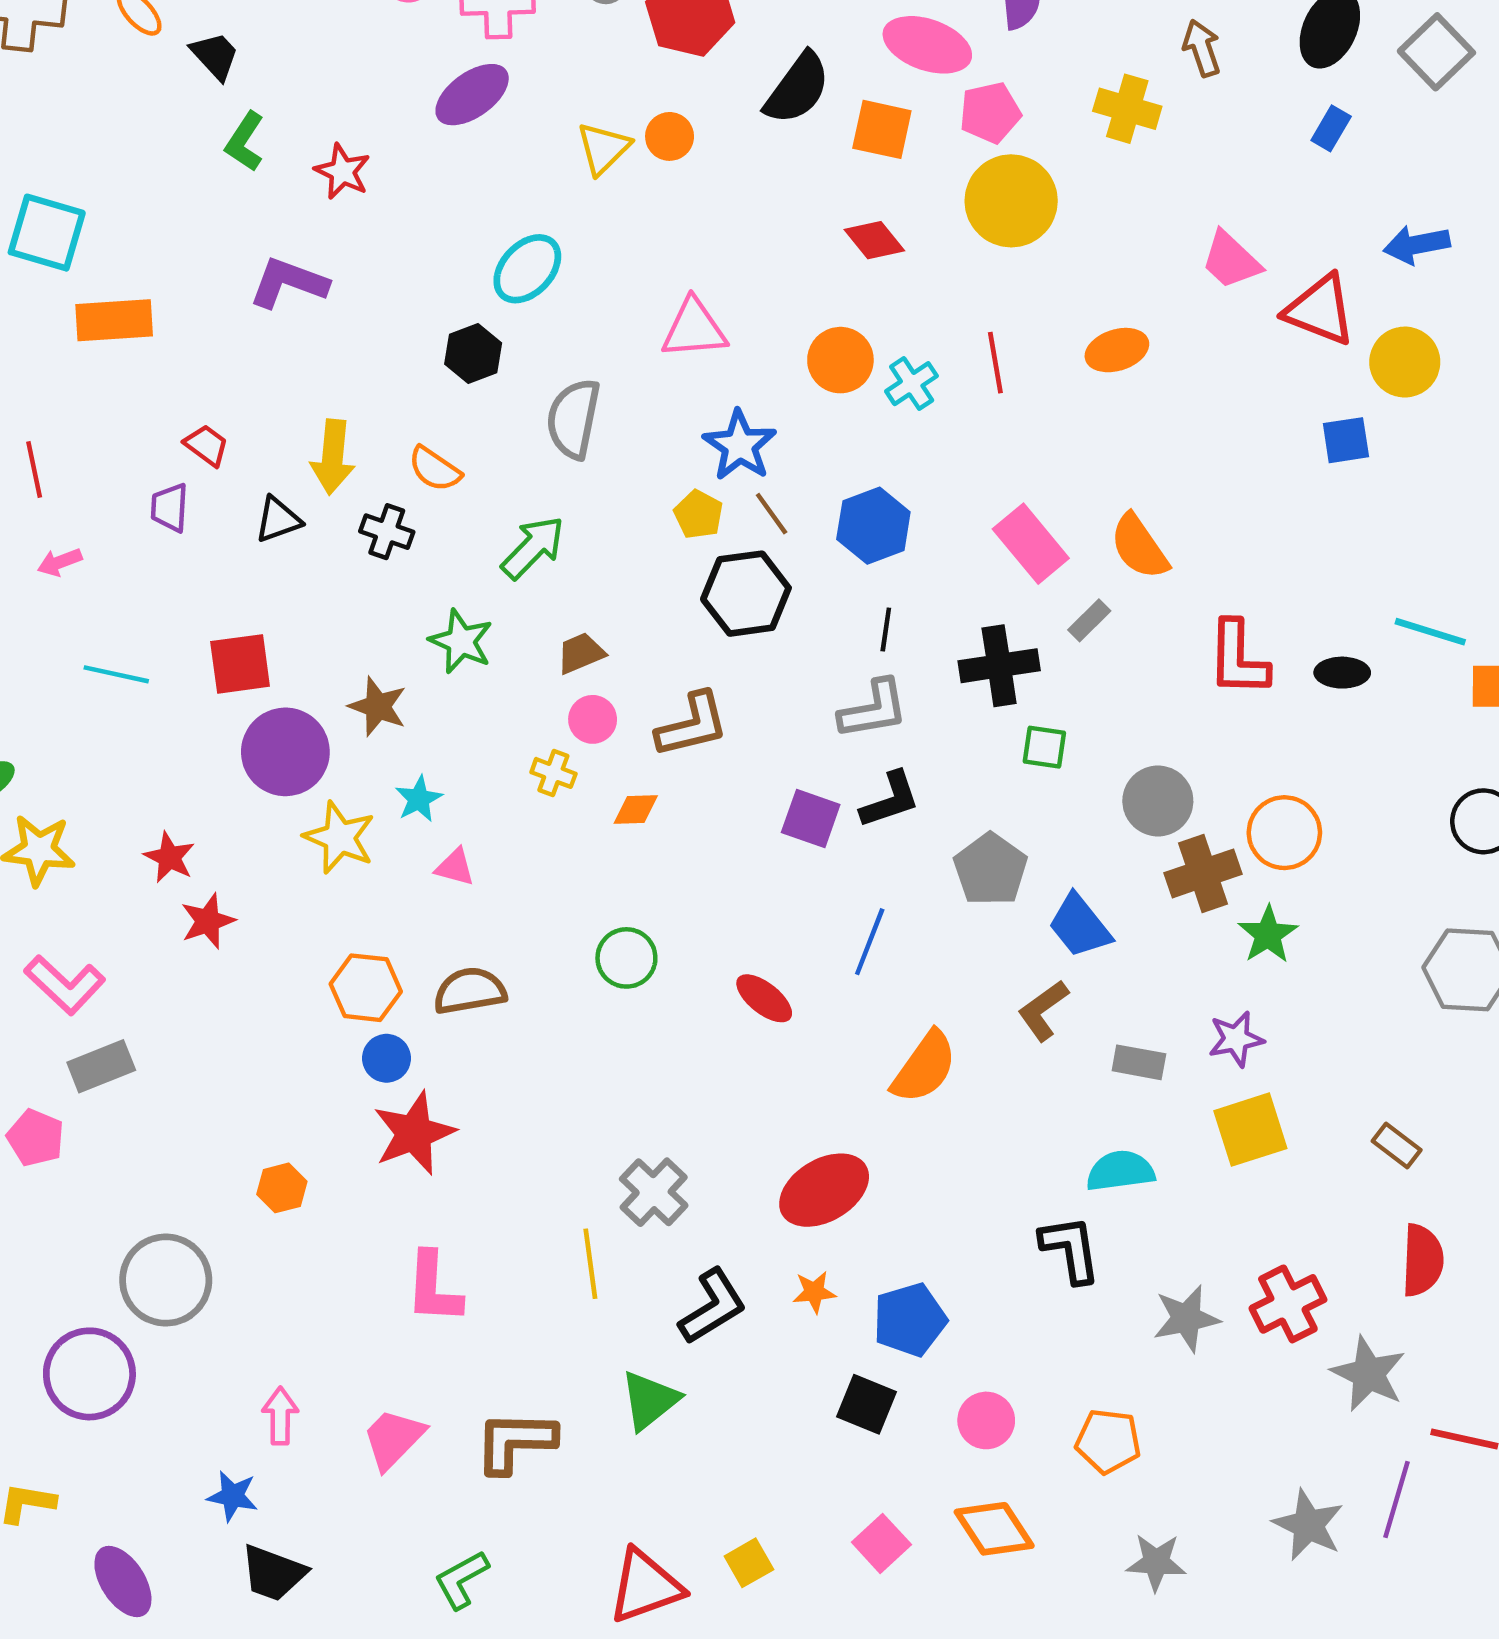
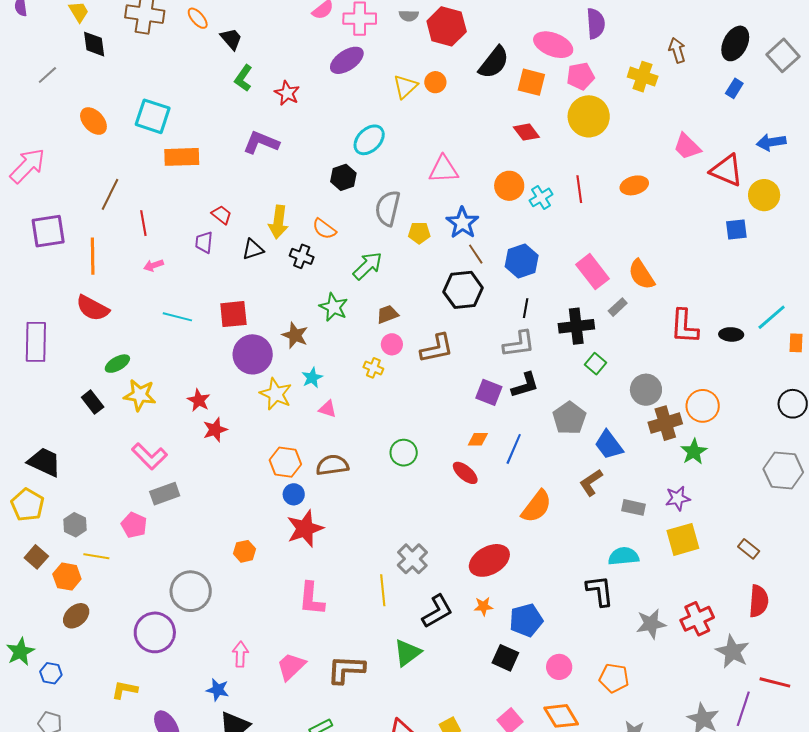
yellow pentagon: (699, 515) -> (419, 233), moved, turned -30
cyan line: (1430, 632) -> (772, 317), turned -60
green square: (1044, 747) -> (596, 364), turned 30
orange diamond: (636, 810) -> (478, 439), moved

